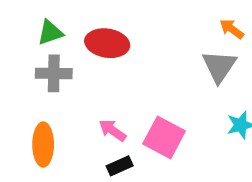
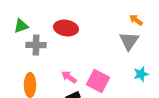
green triangle: (50, 32) -> (21, 26), moved

